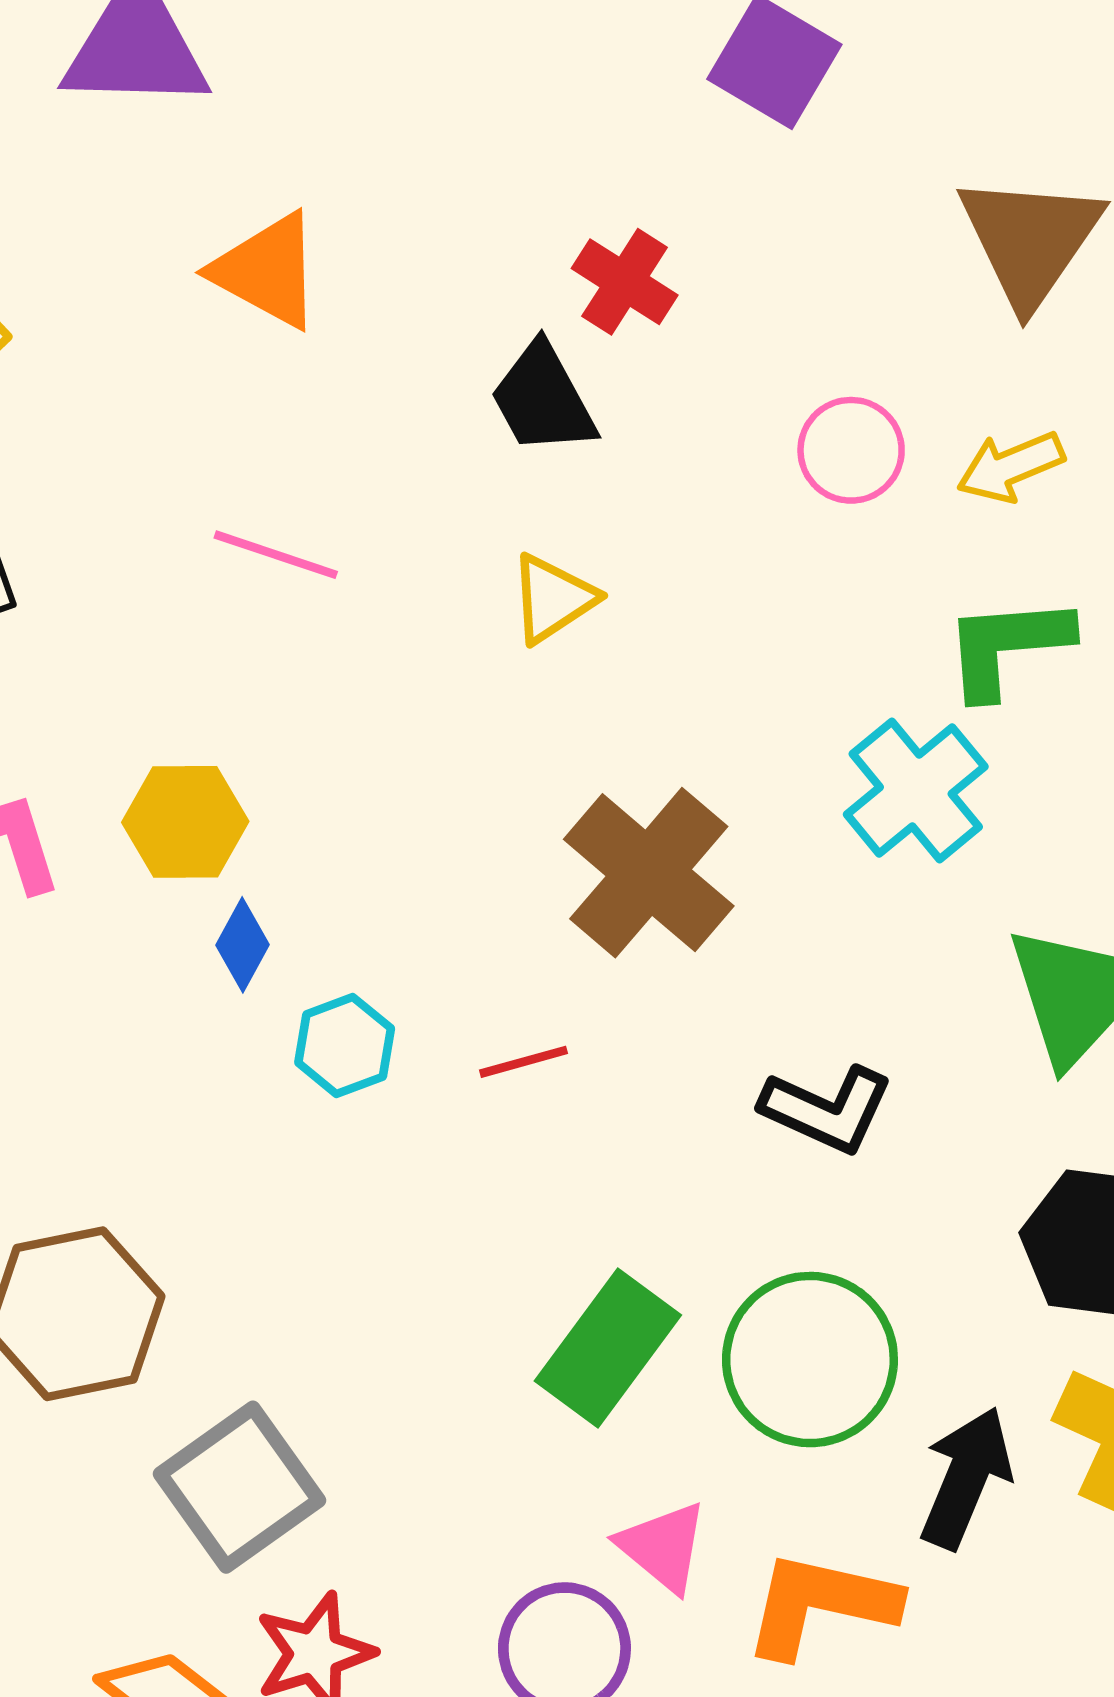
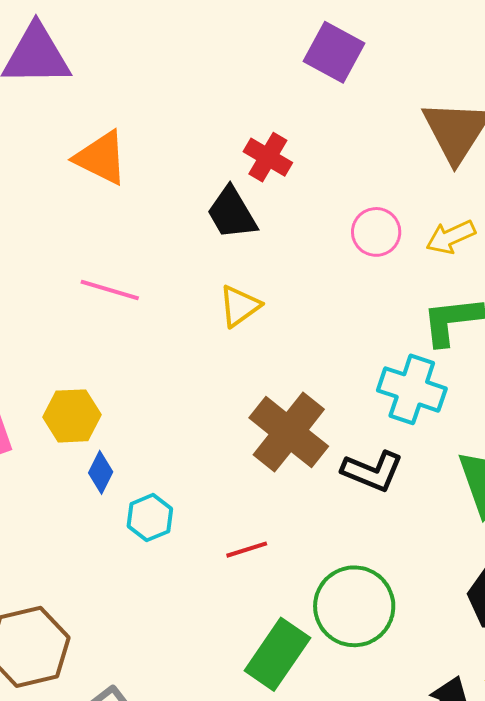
cyan cross: (916, 790) -> (412, 389), turned -30
red line: (523, 1062) -> (247, 550), moved
black L-shape: (827, 1109) -> (372, 471), moved
green circle: (810, 1360) -> (354, 606), moved

